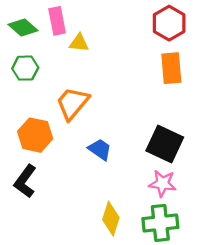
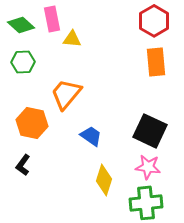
black L-shape: (25, 181) -> (23, 165), size x0.7
yellow diamond: (111, 219) -> (104, 180), moved

